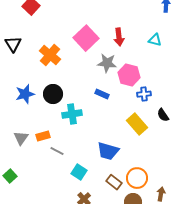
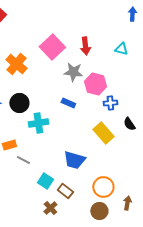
brown rectangle: (114, 182) -> (65, 191), moved

